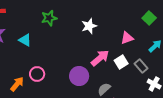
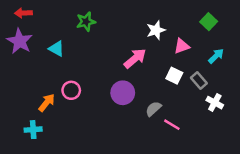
white star: (89, 26) -> (156, 30), moved
pink arrow: (100, 58) -> (135, 58), moved
white square: (121, 62) -> (174, 76), turned -32

